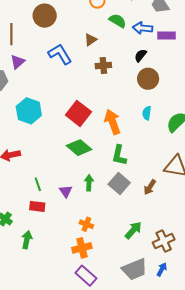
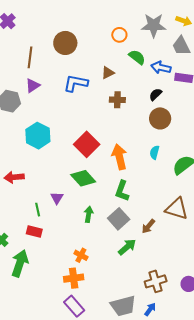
blue L-shape: (60, 54) -> (76, 83), turned -55
purple triangle: (66, 191) -> (57, 198), moved
green arrow: (133, 230) -> (127, 247), moved
green arrow: (27, 240) -> (20, 263), size x1.5

